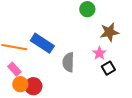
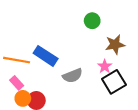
gray semicircle: (68, 62) -> (73, 76), turned -114
black square: (108, 68) -> (114, 82), size x1.6

